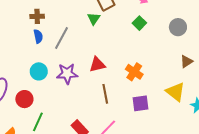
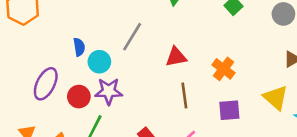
blue semicircle: (38, 36) -> (79, 47), moved
gray line: (61, 38) -> (132, 37), moved
purple star: (67, 74) -> (109, 91), moved

